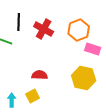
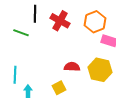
red semicircle: (40, 75) -> (72, 67), moved
yellow square: (33, 96) -> (59, 88), moved

